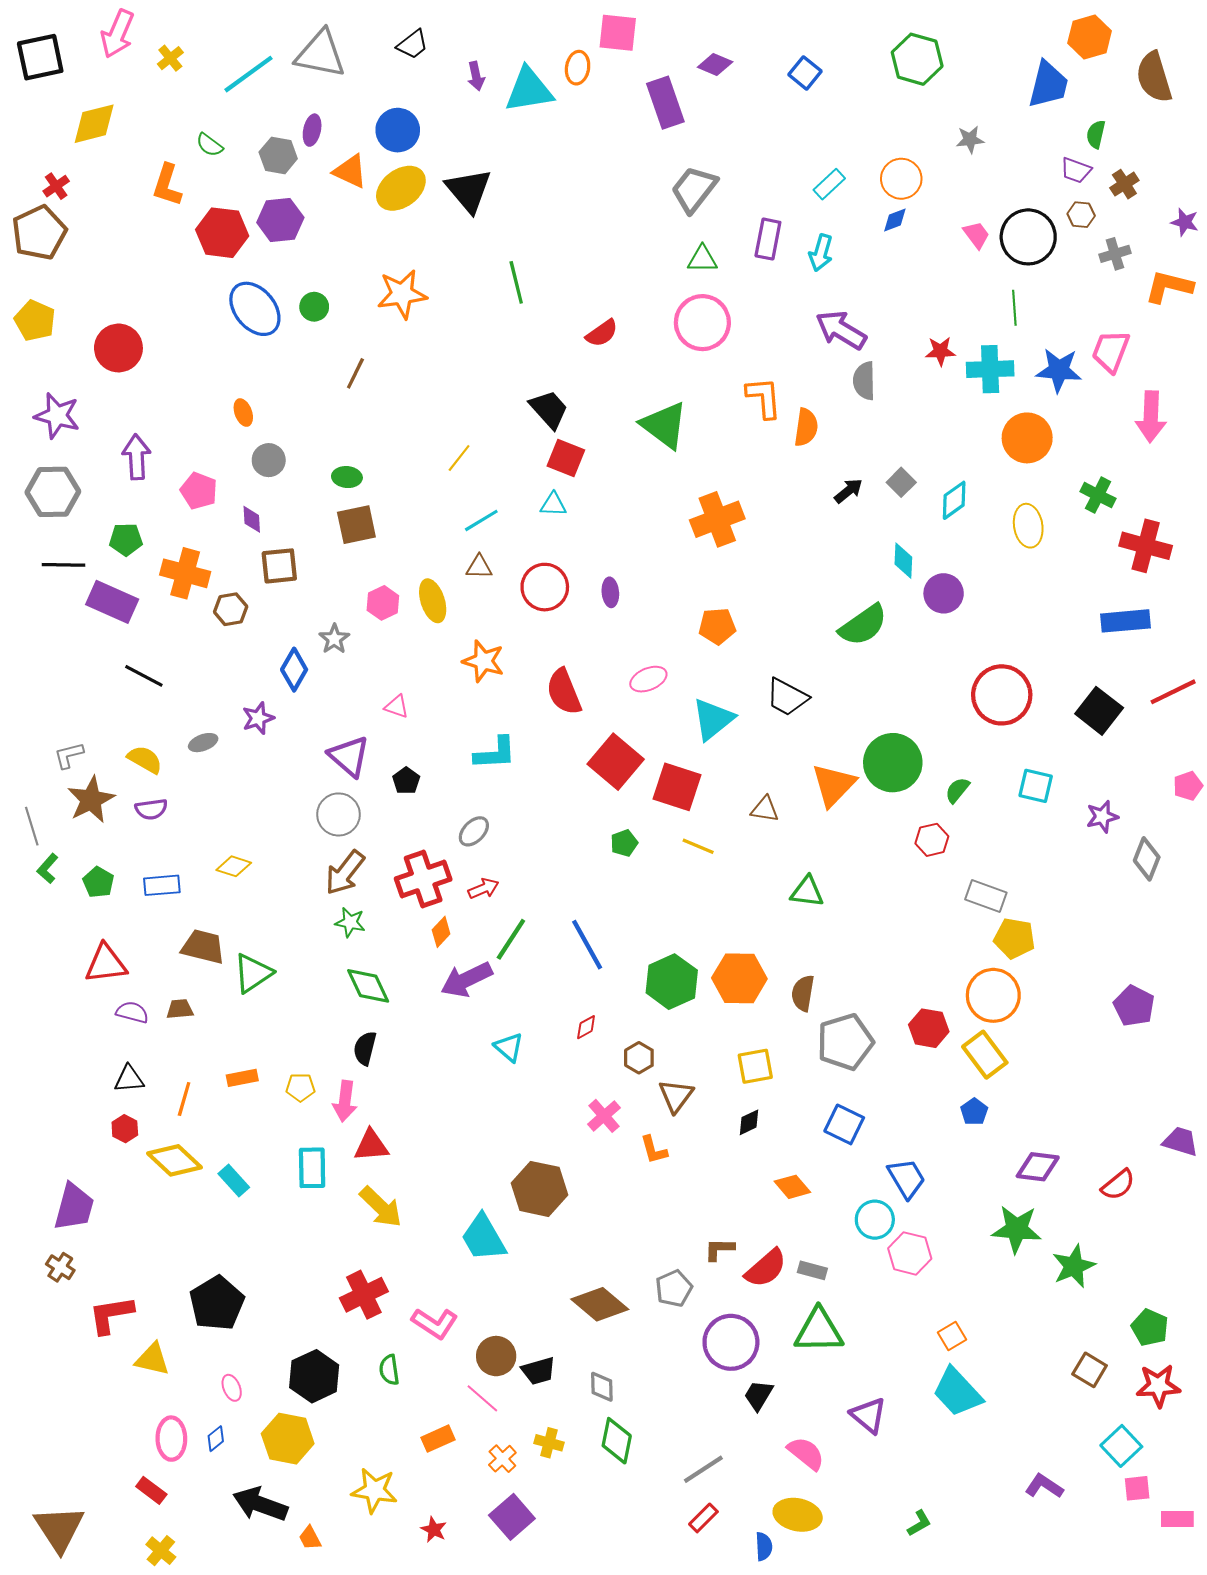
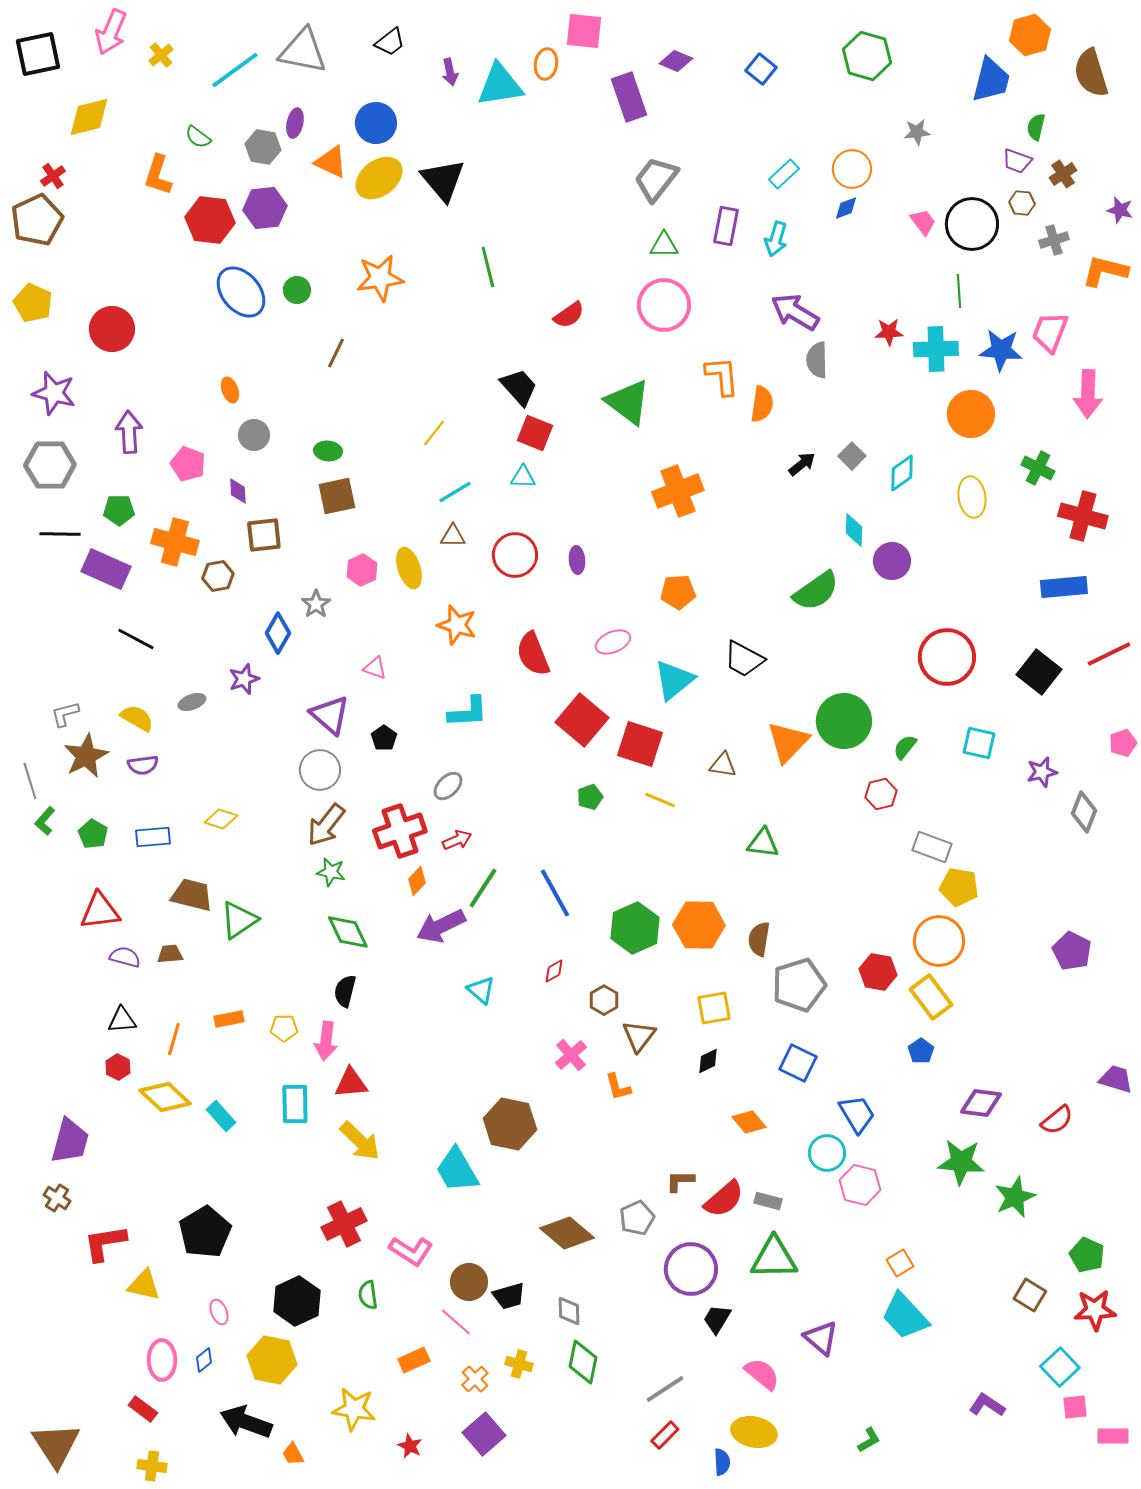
yellow cross: (161, 1551) -> (152, 1466), turned -32

